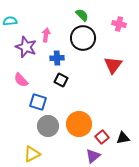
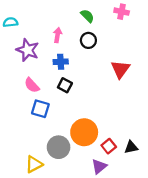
pink cross: (119, 24) -> (122, 12), moved
pink arrow: (46, 35) -> (57, 35), moved
black circle: (83, 38) -> (88, 40), size x0.6
pink semicircle: (21, 80) -> (32, 85), moved
gray circle: (48, 126) -> (59, 147), moved

